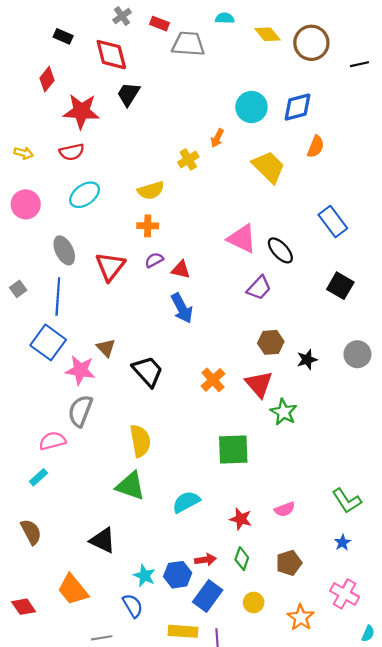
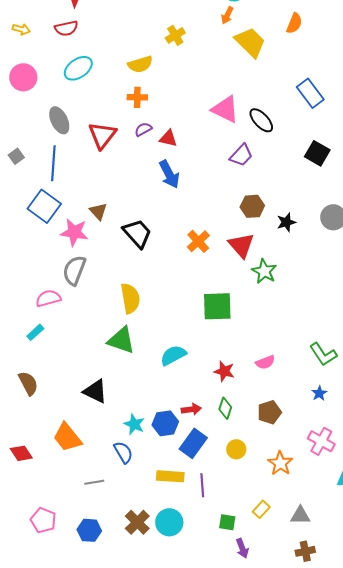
orange arrow: (217, 138) -> (227, 15), moved

